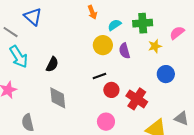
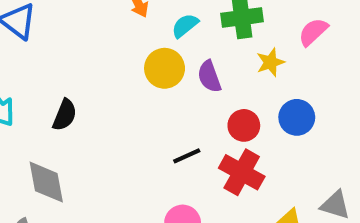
black line: (99, 76) -> (187, 156), moved
red circle: (111, 90) -> (244, 125), moved
gray diamond: (58, 98) -> (46, 182), moved

